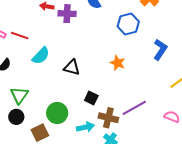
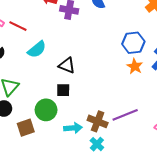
blue hexagon: (128, 24) -> (133, 43), moved
orange star: (118, 63) -> (135, 66), moved
black square: (91, 98) -> (63, 90), moved, turned -32

